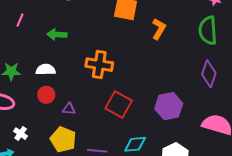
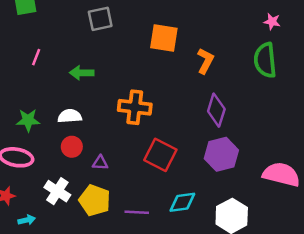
purple diamond: (209, 74) -> (216, 110), moved
white cross: (21, 134) -> (57, 191), moved, size x1.5

